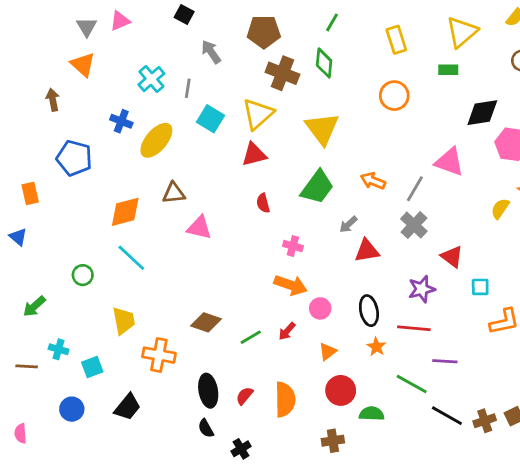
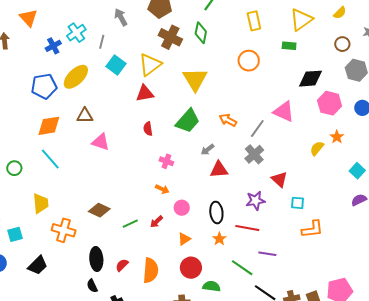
blue cross: (121, 121) -> (53, 46), moved, turned 35
blue pentagon: (74, 158) -> (44, 86), moved, turned -30
orange arrow: (291, 285) -> (162, 189), size x0.6

